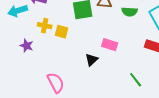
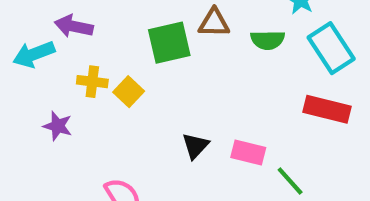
yellow square: (62, 32) -> (129, 92), turned 32
pink rectangle: (110, 45) -> (248, 152), moved

